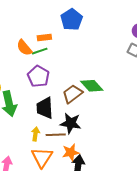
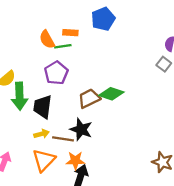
green diamond: (92, 86) -> (111, 94), turned -40
black trapezoid: (45, 108) -> (43, 107), moved
yellow arrow: (36, 134) -> (42, 134), turned 56

